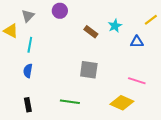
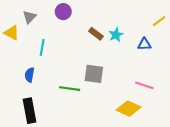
cyan star: (115, 26) -> (116, 35), moved
cyan line: (30, 45) -> (42, 47), moved
green line: (70, 102) -> (70, 89), moved
black rectangle: (28, 105) -> (30, 111), size x1.6

